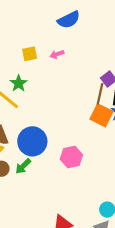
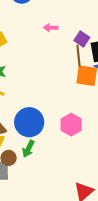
pink arrow: (57, 54) -> (51, 28), moved, turned 40

